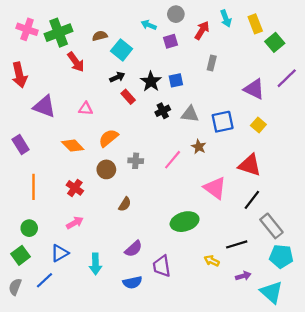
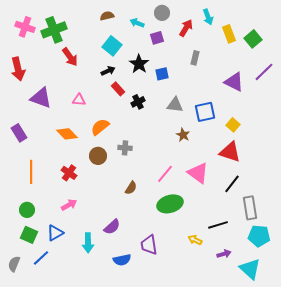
yellow rectangle: (255, 24) -> (229, 34), moved
brown semicircle: (100, 36) -> (107, 16), moved
black star: (151, 81) -> (139, 64), moved
black cross: (163, 111) -> (138, 102), moved
yellow square: (258, 125) -> (233, 125), moved
pink line: (173, 160) -> (165, 174), moved
brown semicircle: (125, 204) -> (131, 188), moved
gray rectangle: (271, 226) -> (250, 208), turned 30
purple semicircle: (133, 249) -> (112, 227), moved
green square: (21, 255) -> (29, 235), moved, turned -30

